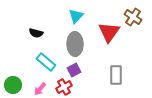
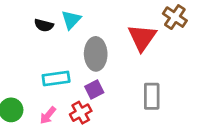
cyan triangle: (76, 16) -> (71, 20), moved
black semicircle: (36, 33) -> (44, 25), moved
cyan rectangle: (46, 62) -> (56, 78), turned -48

